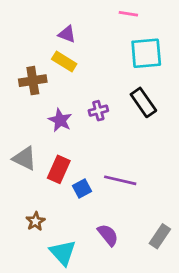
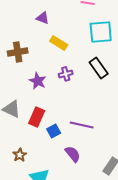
yellow rectangle: (64, 61) -> (59, 43), moved
purple semicircle: (108, 235) -> (73, 154), moved

